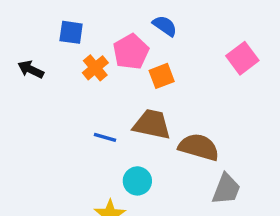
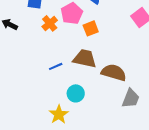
blue line: (105, 137) -> (56, 66), turned -40

